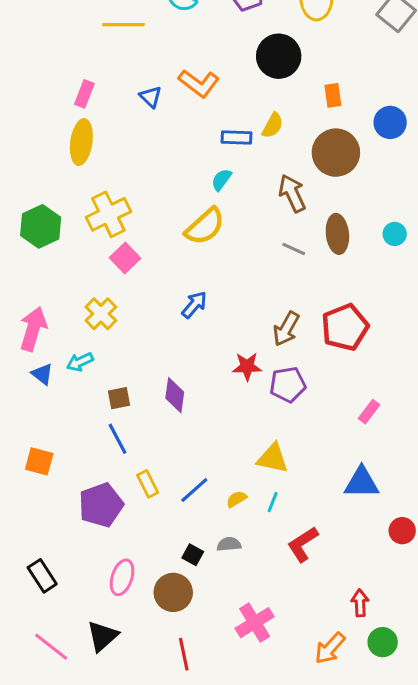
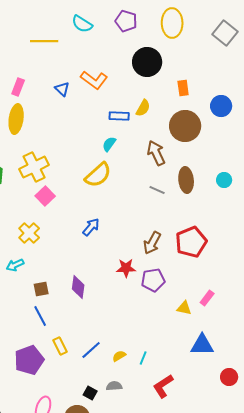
yellow triangle: (273, 458) -> (184, 308), moved, size x0.7

